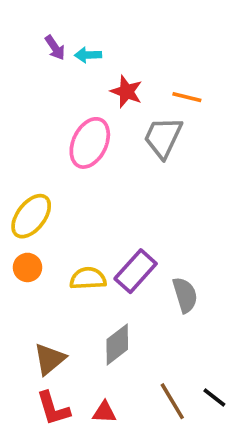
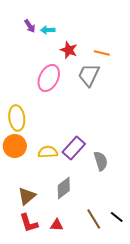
yellow ellipse: (31, 216) -> (17, 118), turned -45
orange circle: (27, 267) -> (15, 146), size x1.5

